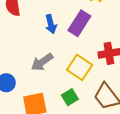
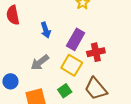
purple rectangle: (79, 23) -> (76, 39), moved

